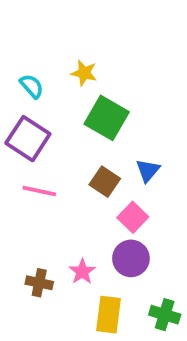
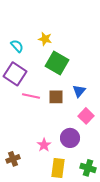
brown square: (105, 182) -> (56, 97), turned -35
pink line: (39, 191) -> (31, 96), moved
pink square: (133, 217) -> (86, 116), moved
brown cross: (39, 283) -> (13, 159), moved, turned -32

